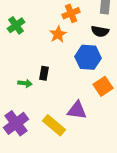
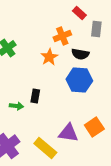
black semicircle: (100, 31) -> (80, 54), moved
orange square: (103, 86) -> (94, 127), moved

